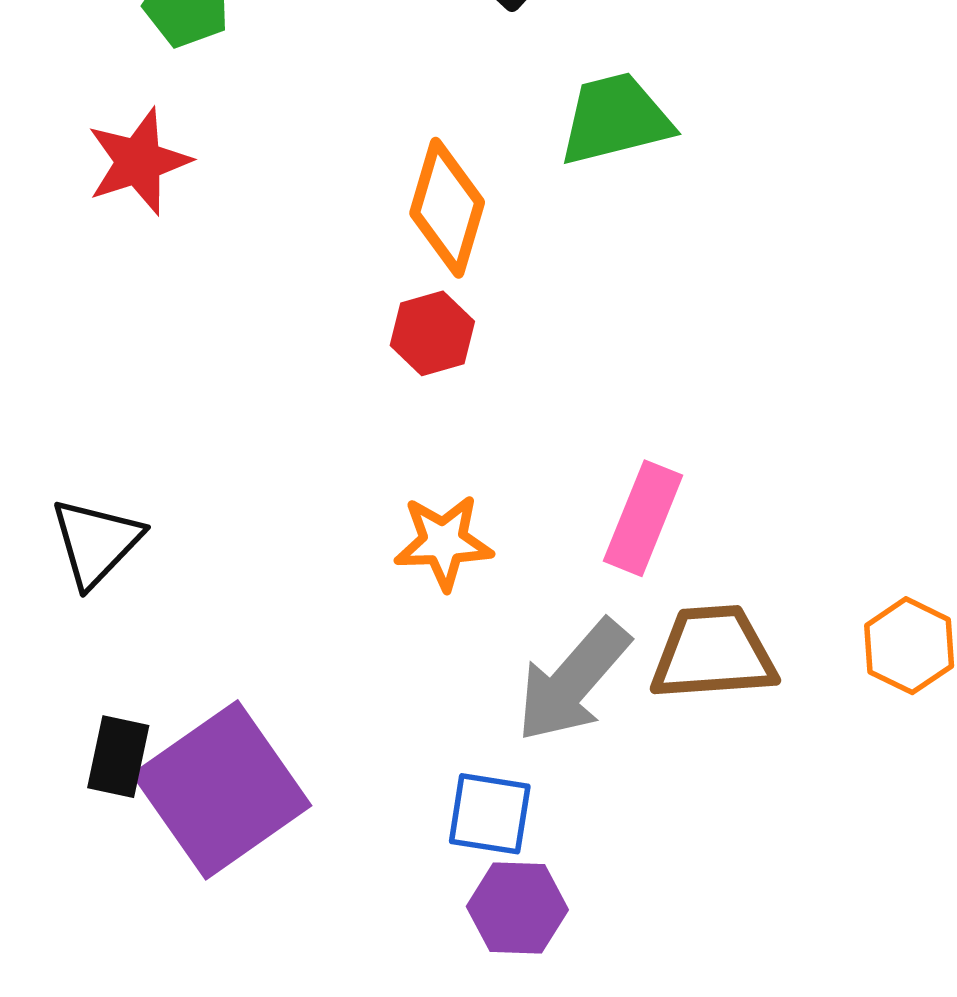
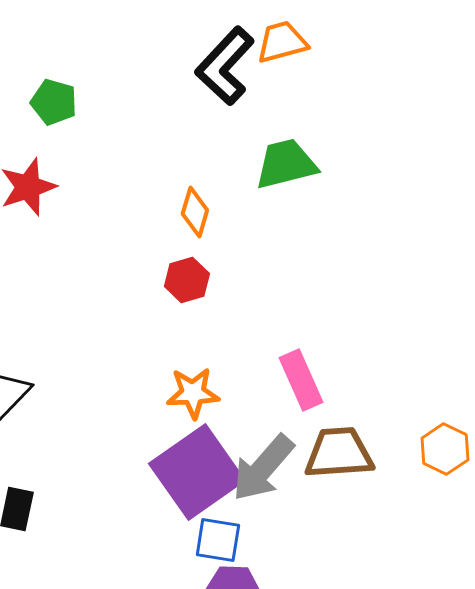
orange diamond: (447, 208) -> (195, 212), size x0.7
pink rectangle: (643, 518) -> (301, 380), turned -46
purple square: (222, 790) -> (197, 472), moved

